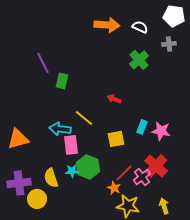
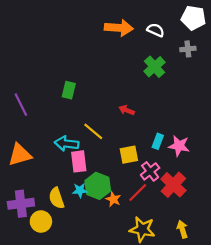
purple line: (43, 63) -> (21, 105), moved
pink cross: (142, 177) -> (150, 171), moved
orange star: (114, 188) -> (113, 199), moved

